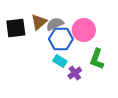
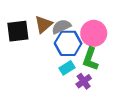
green L-shape: (97, 59) -> (90, 59), moved
cyan rectangle: (60, 61) -> (67, 68), turned -64

